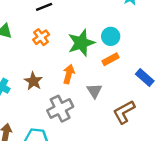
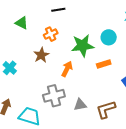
cyan circle: (111, 36) -> (109, 37), moved
brown star: (33, 81) -> (41, 55), moved
gray triangle: (94, 91) -> (80, 105), moved, turned 40

